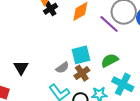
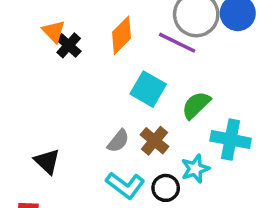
cyan square: (81, 55) -> (148, 89), moved, turned -30

